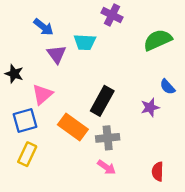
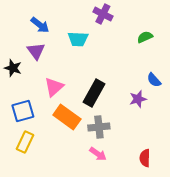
green semicircle: (158, 40) -> (145, 37), size x0.6
purple triangle: (57, 54) -> (36, 51), moved
pink triangle: (42, 94) -> (54, 87), moved

